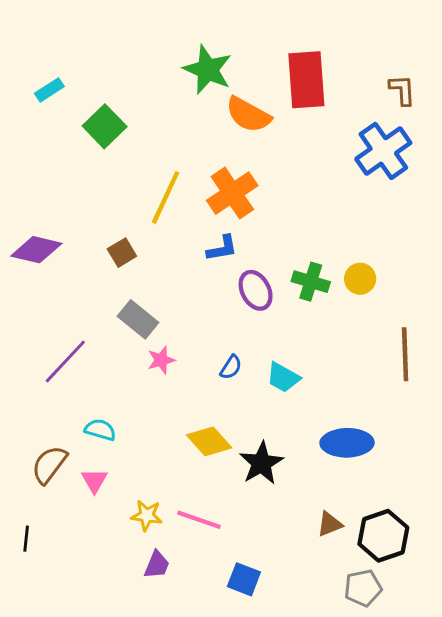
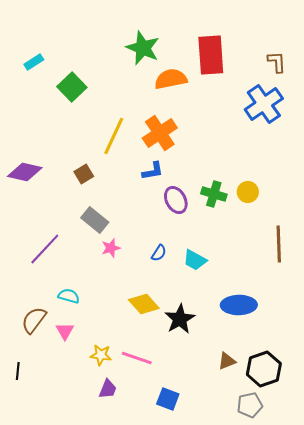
orange semicircle: (248, 115) -> (171, 79), turned 140

